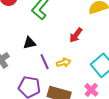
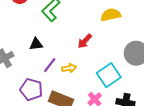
purple line: (45, 62) -> (50, 65), turned 56

